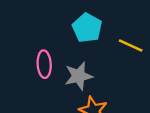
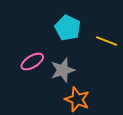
pink ellipse: (44, 64) -> (32, 62), turned 65

